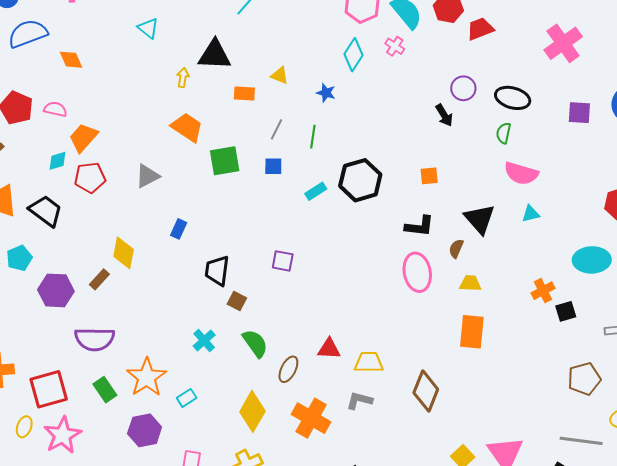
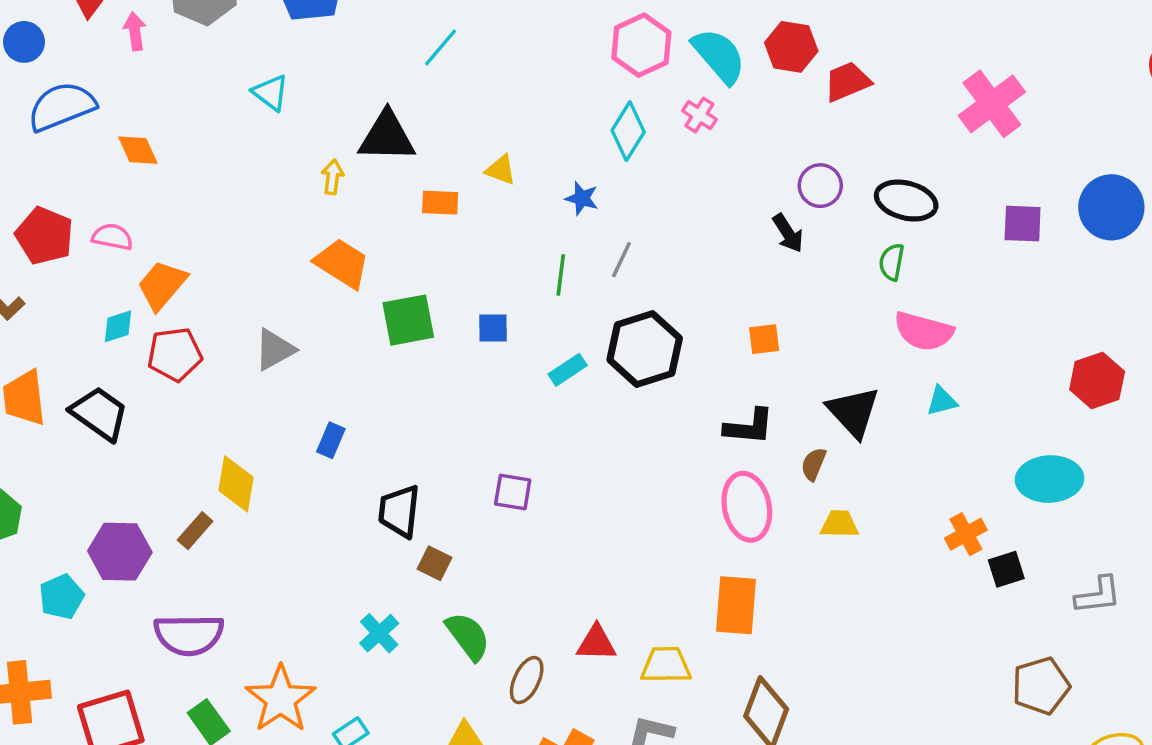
gray line: (277, 129) -> (621, 260), moved
cyan pentagon: (19, 258) -> (62, 597), moved
orange rectangle: (472, 332) -> (736, 605), moved

